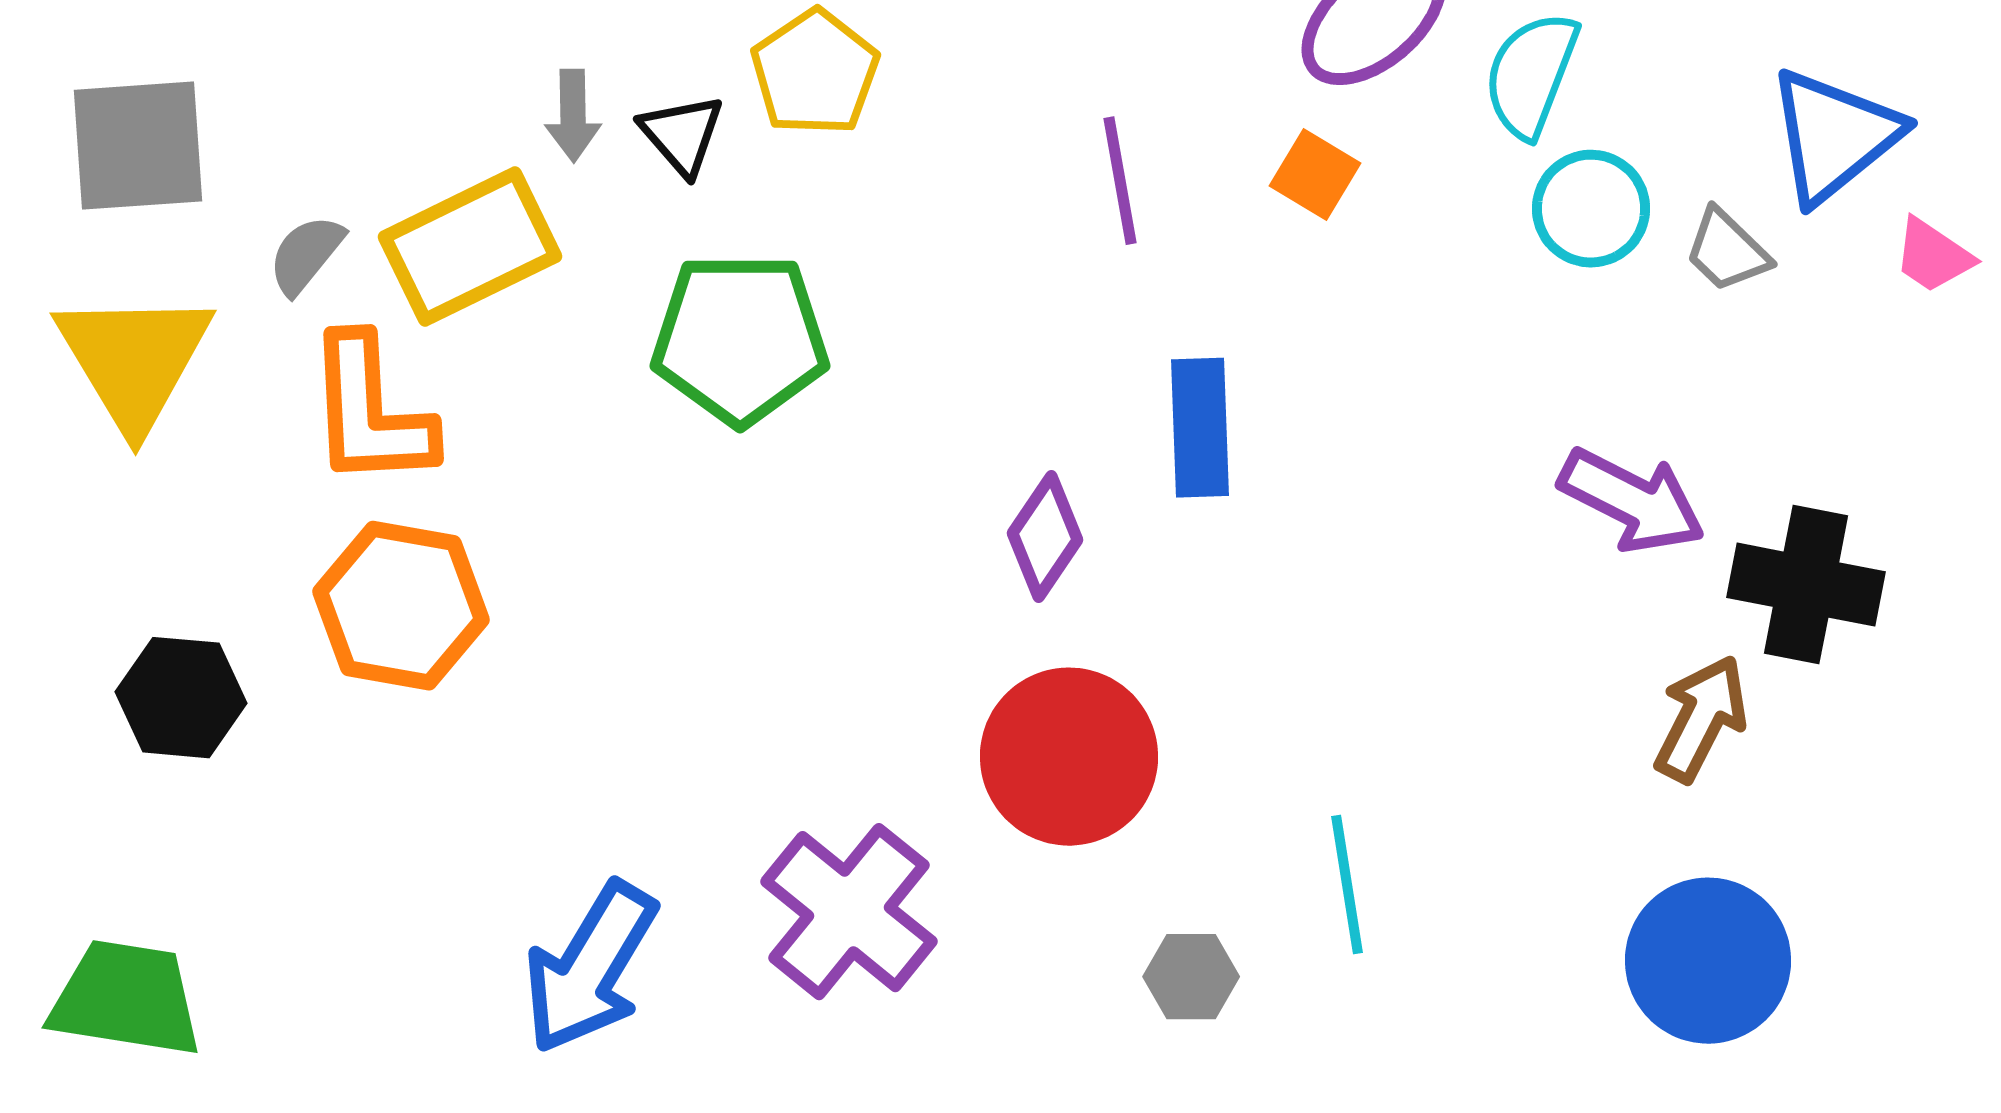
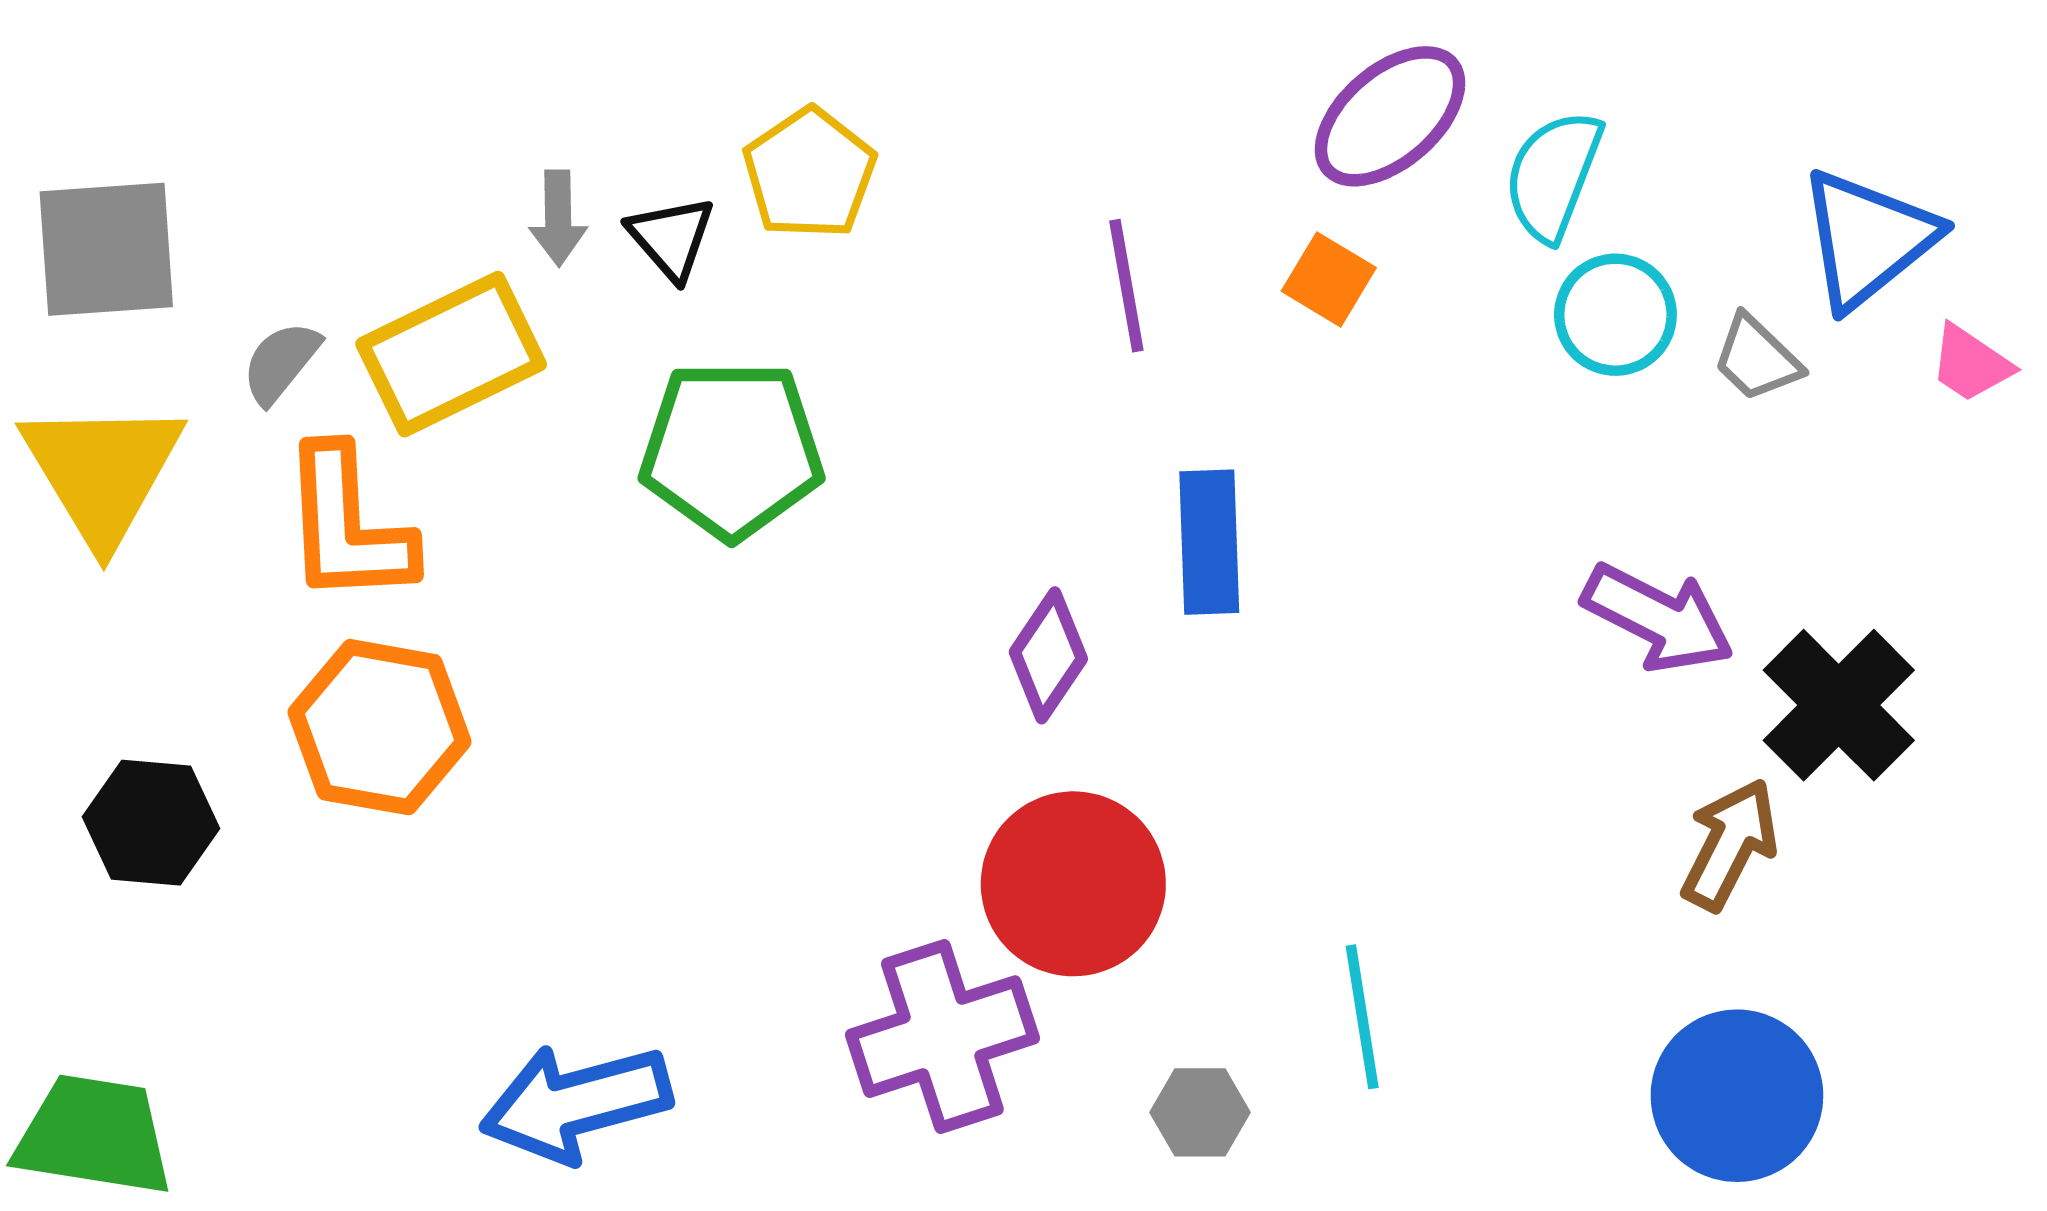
black cross: (1806, 585) -> (1839, 705), turned 34
purple cross: (849, 912) -> (942, 1037), moved, turned 33
blue arrow: (590, 968) -> (576, 1103), turned 44

